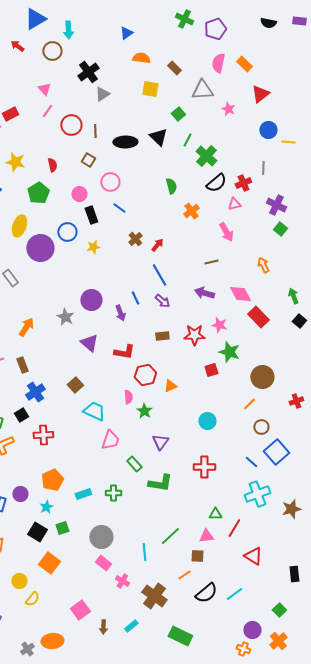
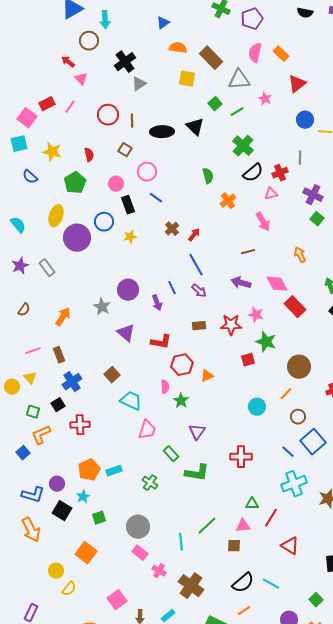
red arrow: (17, 46) -> (68, 62), moved
brown rectangle: (174, 68) -> (211, 58), size x1.6
pink line: (47, 111) -> (70, 107), moved
green line: (187, 140) -> (237, 112), moved, turned 32
cyan circle: (207, 421) -> (257, 407), moved
green cross: (113, 493) -> (150, 483), turned 35
cyan rectangle: (83, 494) -> (114, 471), moved
black square: (37, 532) -> (62, 511), moved
orange line: (184, 575) -> (244, 611), moved
cyan line: (234, 594) -> (271, 584), turned 66

